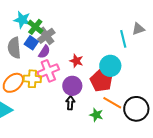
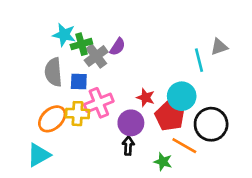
green cross: (35, 27) -> (81, 44), turned 35
blue square: (31, 43) -> (79, 81), moved, turned -32
purple semicircle: (44, 52) -> (118, 47), moved
red star: (76, 61) -> (146, 98), moved
black circle: (136, 109) -> (211, 124), moved

